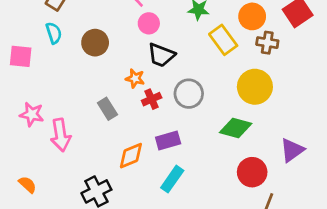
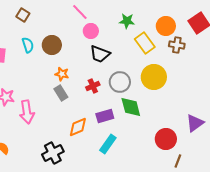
cyan semicircle: (54, 33) -> (28, 45), moved
orange star: (135, 78) -> (62, 74), moved
yellow circle: (255, 87) -> (154, 77), moved
green diamond: (236, 128) -> (131, 107), moved, turned 60

